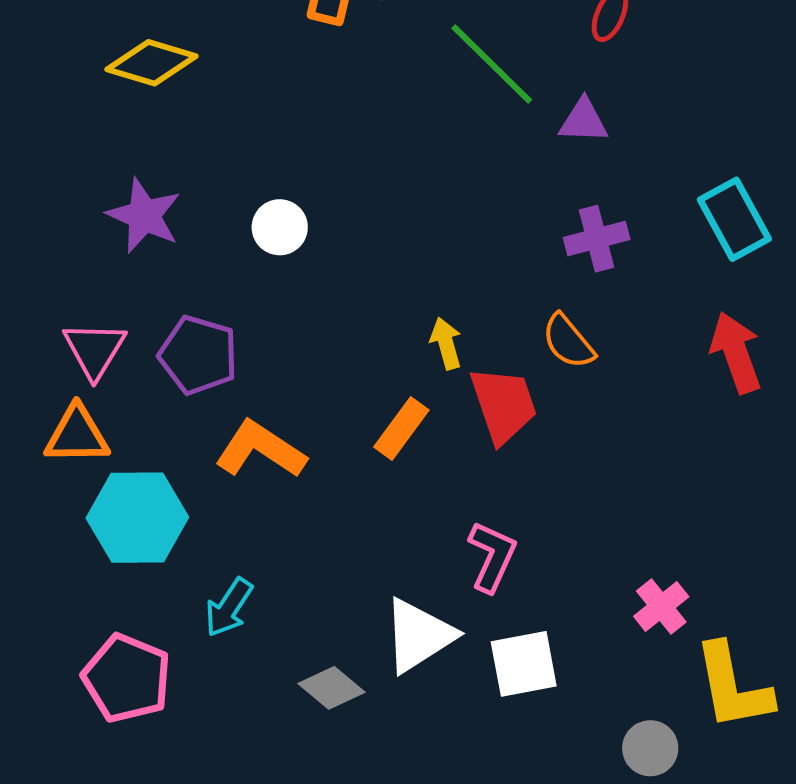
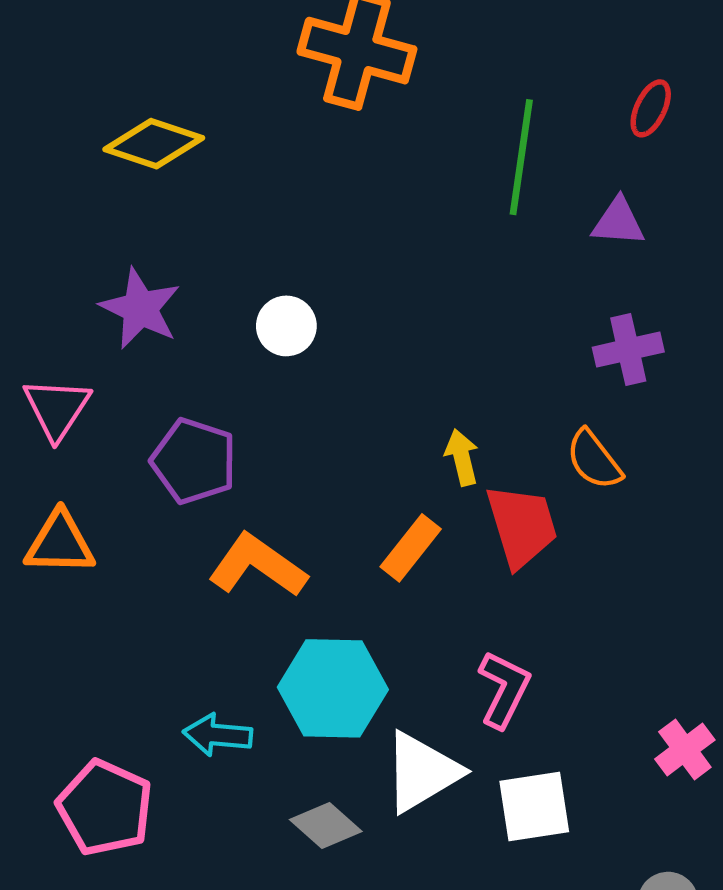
green line: (492, 64) -> (521, 157), turned 52
pink triangle: (94, 350) -> (57, 408), moved
cyan hexagon: (137, 518) -> (333, 688), moved
cyan arrow: (229, 607) -> (218, 735), turned 60

